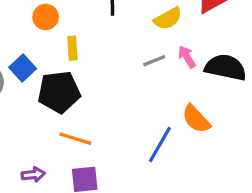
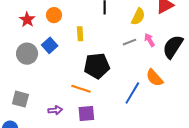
orange circle: (46, 17) -> (54, 15), moved
yellow semicircle: (168, 19) -> (138, 17), turned -36
black semicircle: (226, 67) -> (173, 47), turned -70
black pentagon: (59, 92) -> (97, 66), moved

